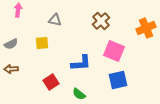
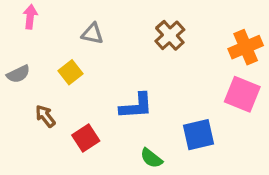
yellow square: (42, 43) -> (71, 72), turned -32
pink square: (114, 51) -> (242, 94), moved
brown arrow: (11, 69) -> (45, 116), moved, turned 56
green semicircle: (79, 94) -> (151, 158), moved

